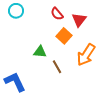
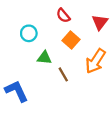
cyan circle: (16, 11) -> (29, 33), moved
red triangle: (79, 20) -> (100, 22), moved

